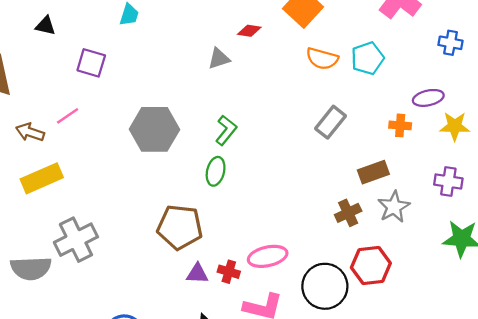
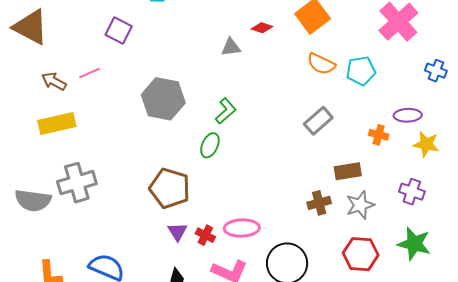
red hexagon: (371, 265) -> (361, 254), moved
purple triangle: (197, 274) -> (178, 232), turned 45

